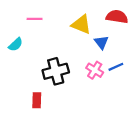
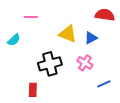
yellow triangle: (81, 25) -> (68, 34), moved
blue triangle: (101, 42) -> (91, 38), turned 40
blue line: (116, 67) -> (104, 84), moved

